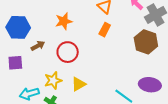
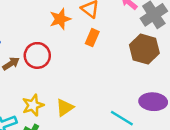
orange star: (64, 21) -> (60, 19), moved
red circle: (68, 52) -> (37, 55), moved

